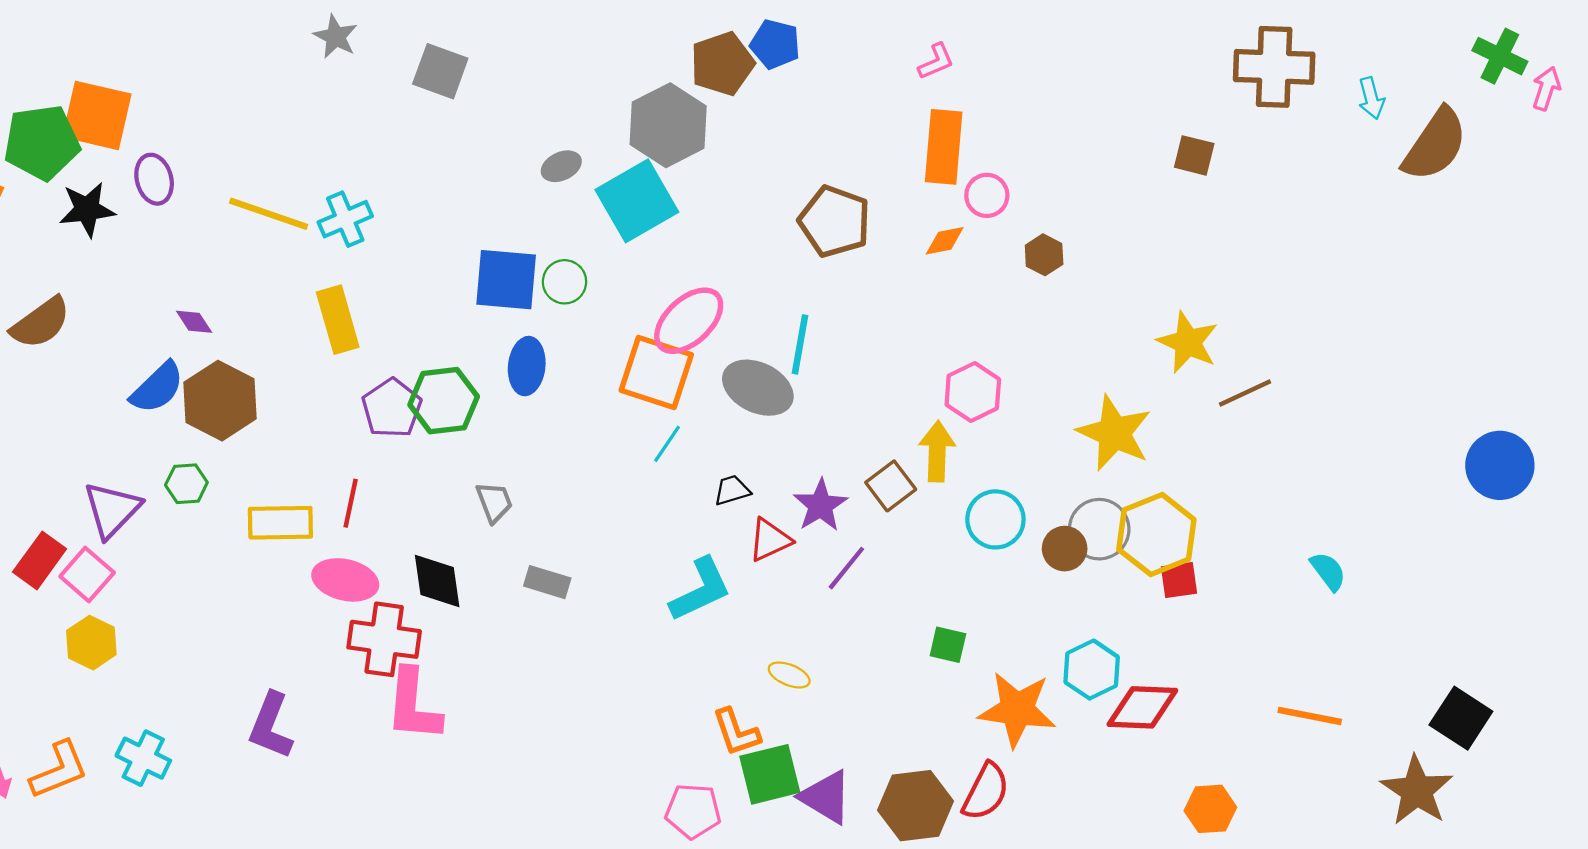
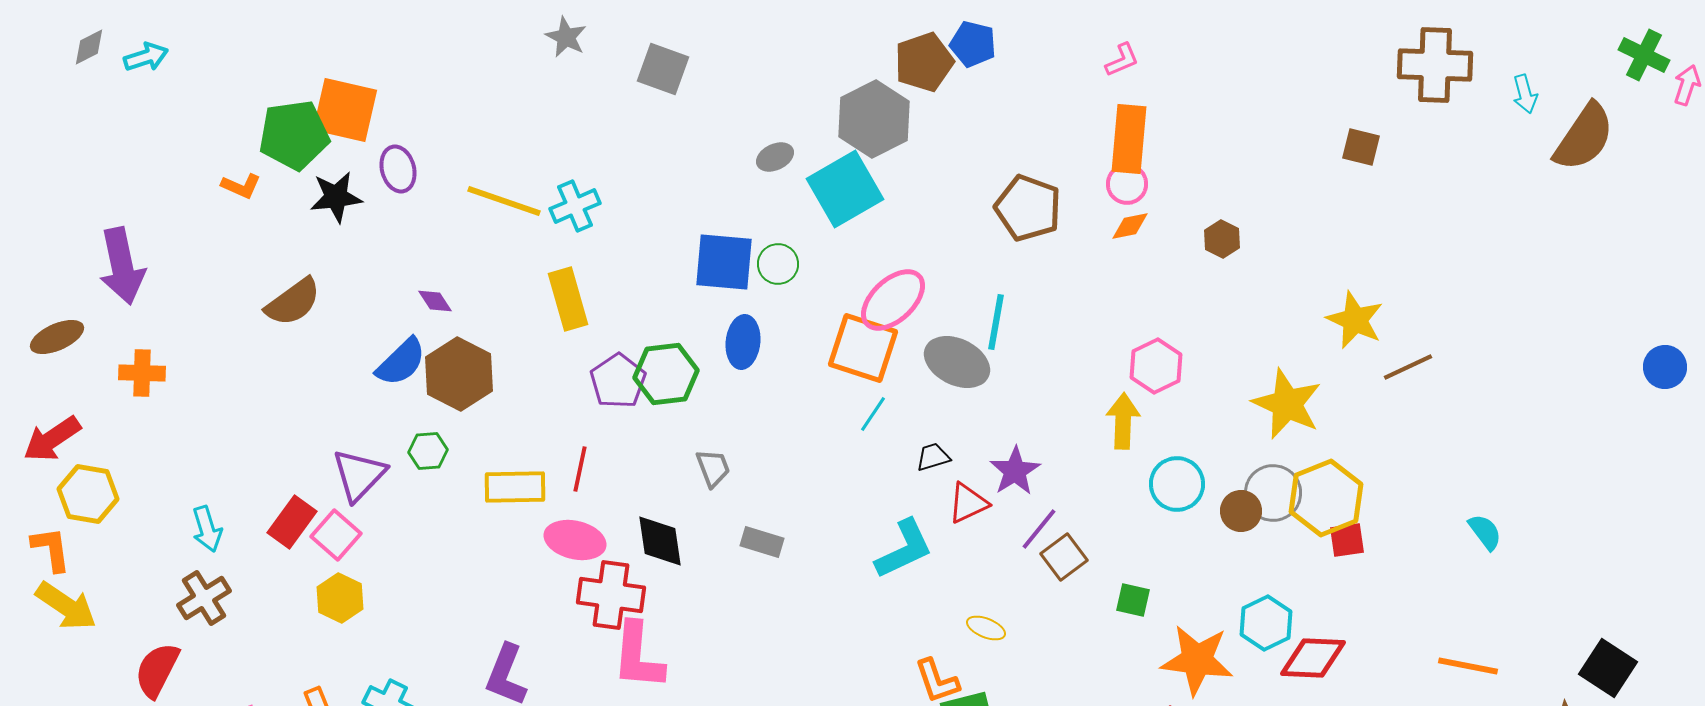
pink circle: (987, 195) -> (1127, 184), moved
blue circle: (1500, 465) -> (1665, 367), moved, size x0.7
brown square: (891, 486) -> (1064, 557), moved

